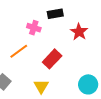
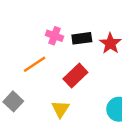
black rectangle: (55, 14) -> (82, 38), moved

